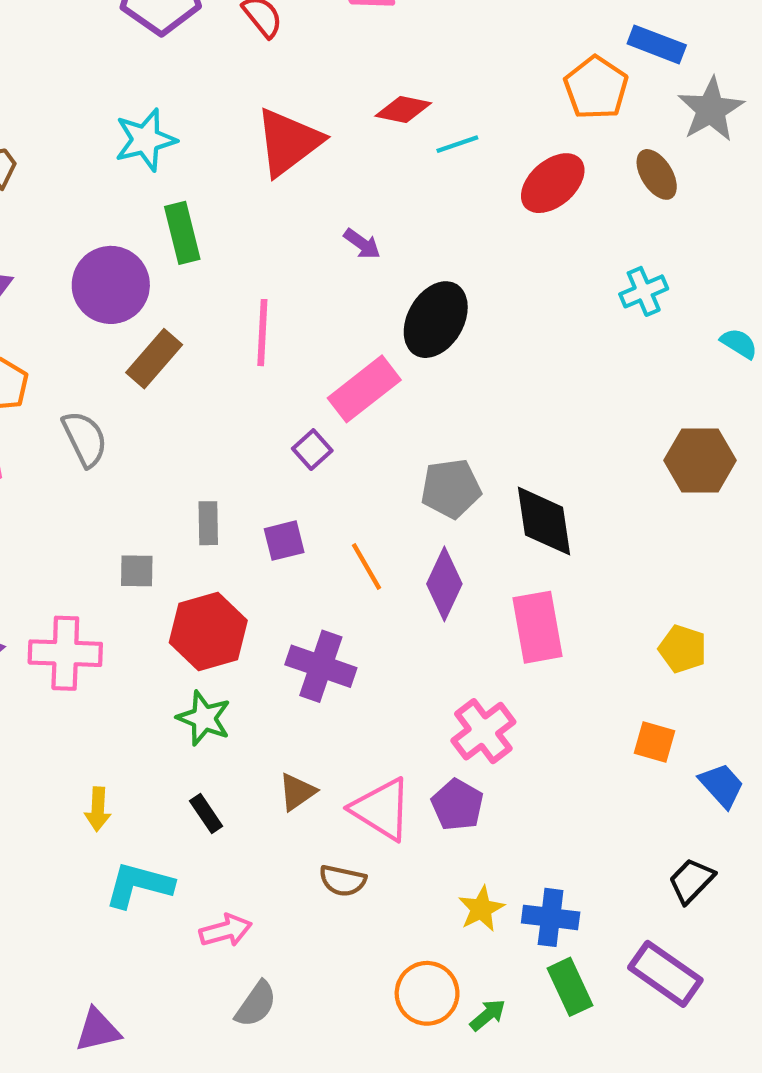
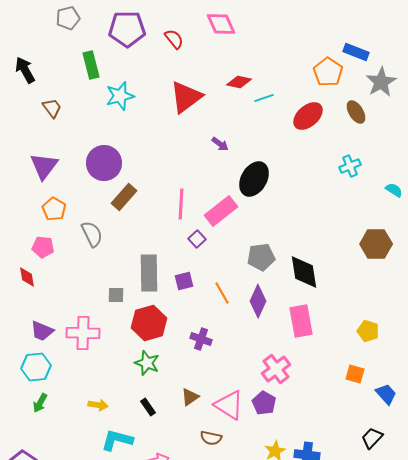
green rectangle: (182, 233) -> (91, 65), moved
pink line: (262, 333) -> (181, 204), moved
gray rectangle: (208, 523) -> (149, 273), size x1.8
purple cross: (321, 666) -> (201, 339), size x0.7
yellow arrow: (98, 809) -> (98, 405), turned -84

